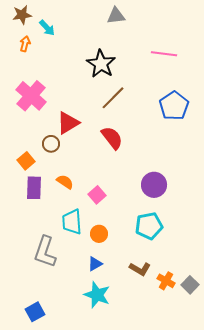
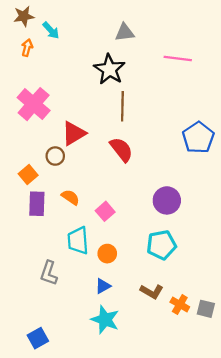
gray triangle: (116, 16) -> (125, 33), moved
brown line: (113, 98) -> (122, 106), turned -44
blue pentagon: (174, 106) -> (198, 138), moved
gray L-shape: (45, 252) -> (49, 273), size x0.7
gray square: (190, 285) -> (206, 309), turned -30

